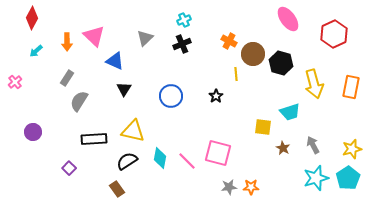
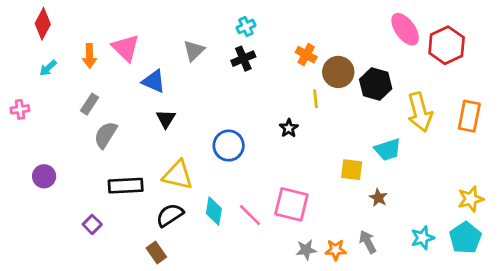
pink ellipse: (288, 19) -> (405, 29), moved
pink cross: (15, 82) -> (20, 109), turned 32
blue circle: (171, 96) -> (229, 146), moved
gray arrow: (313, 145) -> (368, 242), moved
cyan star: (316, 178) -> (422, 238), size x0.7

